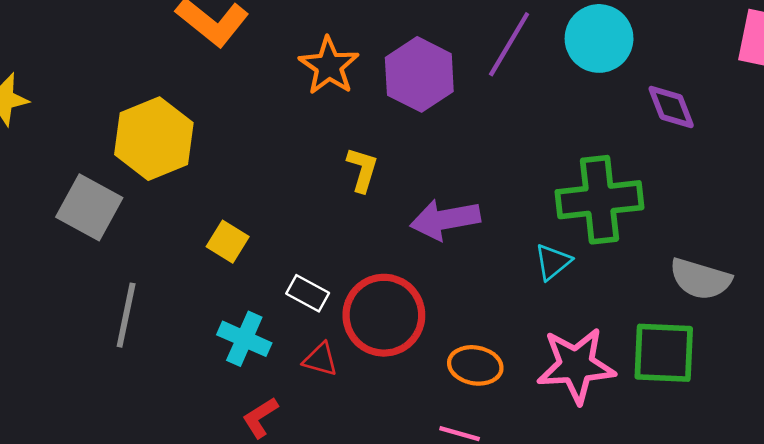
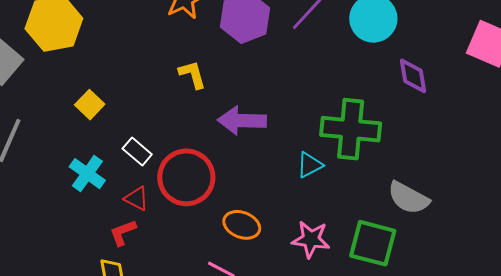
yellow L-shape: (362, 170) -> (192, 75), turned -44
pink star: (576, 365) -> (311, 239), size x0.7
red L-shape: (260, 417) -> (123, 233), moved

